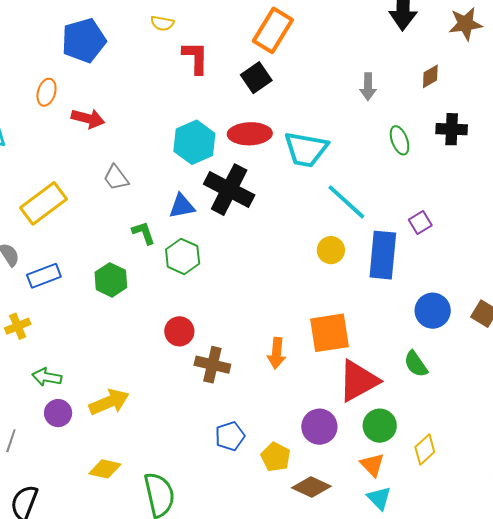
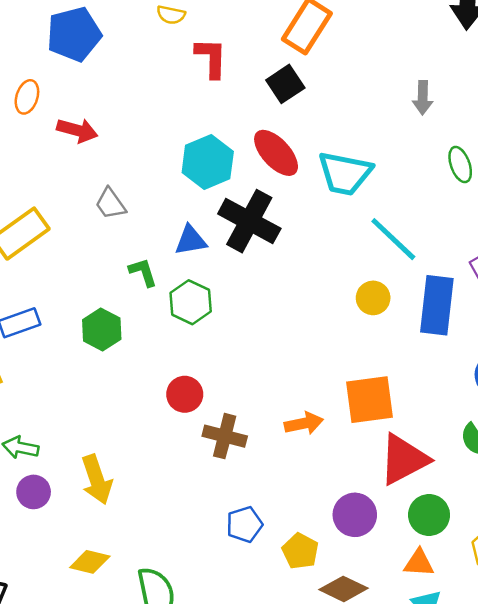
red ellipse: (250, 134) -> (276, 153), turned 48
orange arrow: (277, 353) -> (304, 423), turned -108
yellow arrow: (109, 402) -> (97, 480), turned 93
orange triangle: (372, 465) -> (419, 563), turned -44

